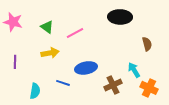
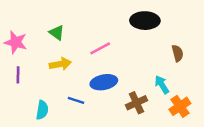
pink star: (13, 22) -> (16, 42), moved
pink line: (75, 33) -> (100, 48), moved
orange cross: (149, 88) -> (180, 106), turned 30

